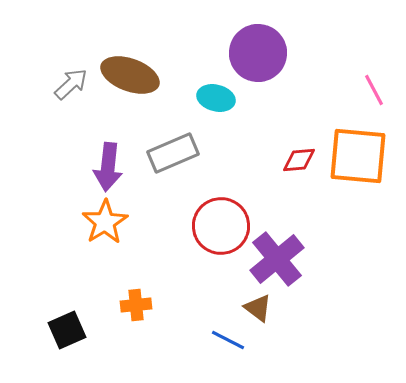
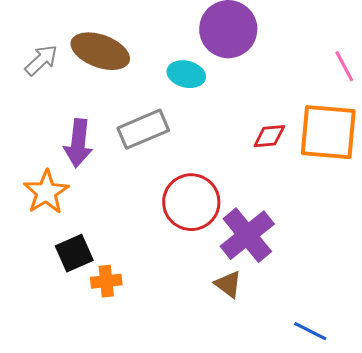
orange star: (105, 222) -> (46, 192), moved
black square: (67, 330) -> (74, 253), moved
blue line: (228, 340) -> (310, 331), moved

